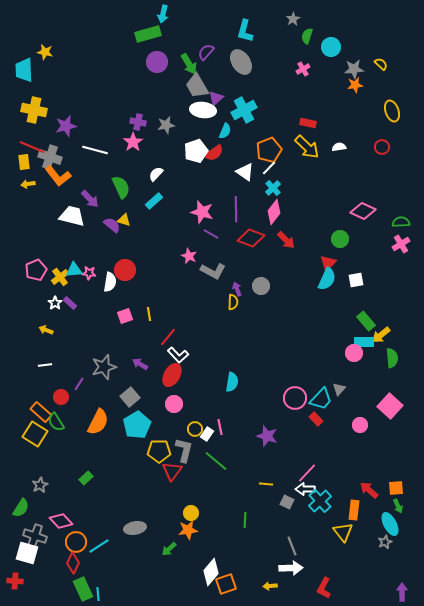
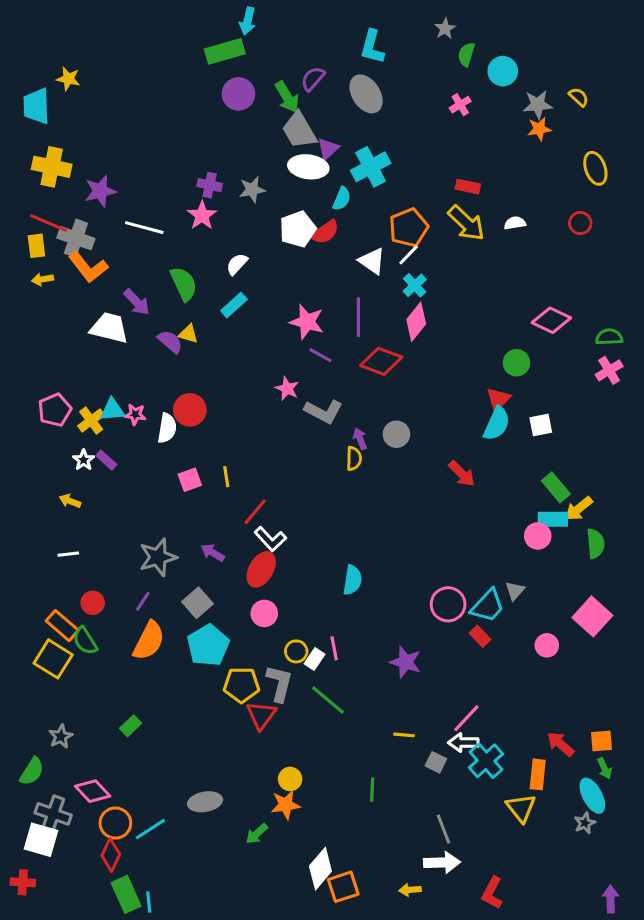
red arrow: (286, 240) -> (462, 474), moved
purple line: (79, 384) -> (143, 601), moved

